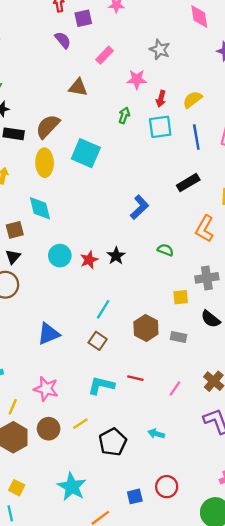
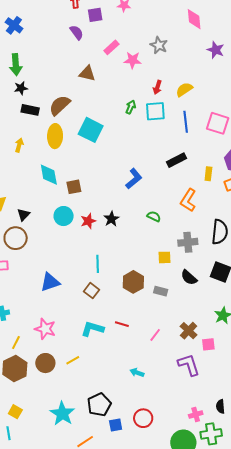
pink star: (137, 79) -> (133, 60), moved
green arrow: (124, 115) -> (131, 107), moved
brown square: (15, 230) -> (74, 187), moved
cyan line: (103, 309) -> (98, 264), turned -36
black pentagon: (113, 442) -> (99, 405), moved

